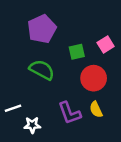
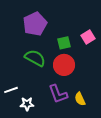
red circle: (94, 78) -> (64, 65), moved
yellow semicircle: (96, 109) -> (80, 99), moved

